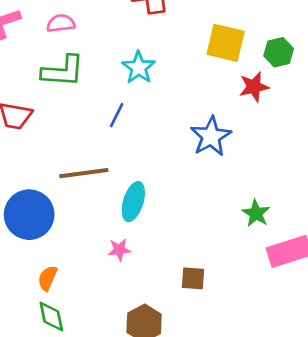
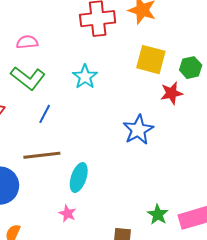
green L-shape: (63, 71) -> (28, 78), turned 32
blue line: (117, 115) -> (45, 114), moved
green star: (256, 213) -> (158, 215), moved
pink star: (119, 250) -> (67, 213), turned 30

